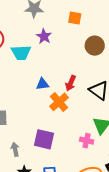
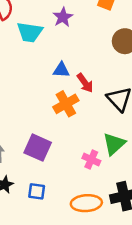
red arrow: (71, 83) -> (85, 83), turned -70
blue triangle: (42, 84) -> (61, 70), moved

